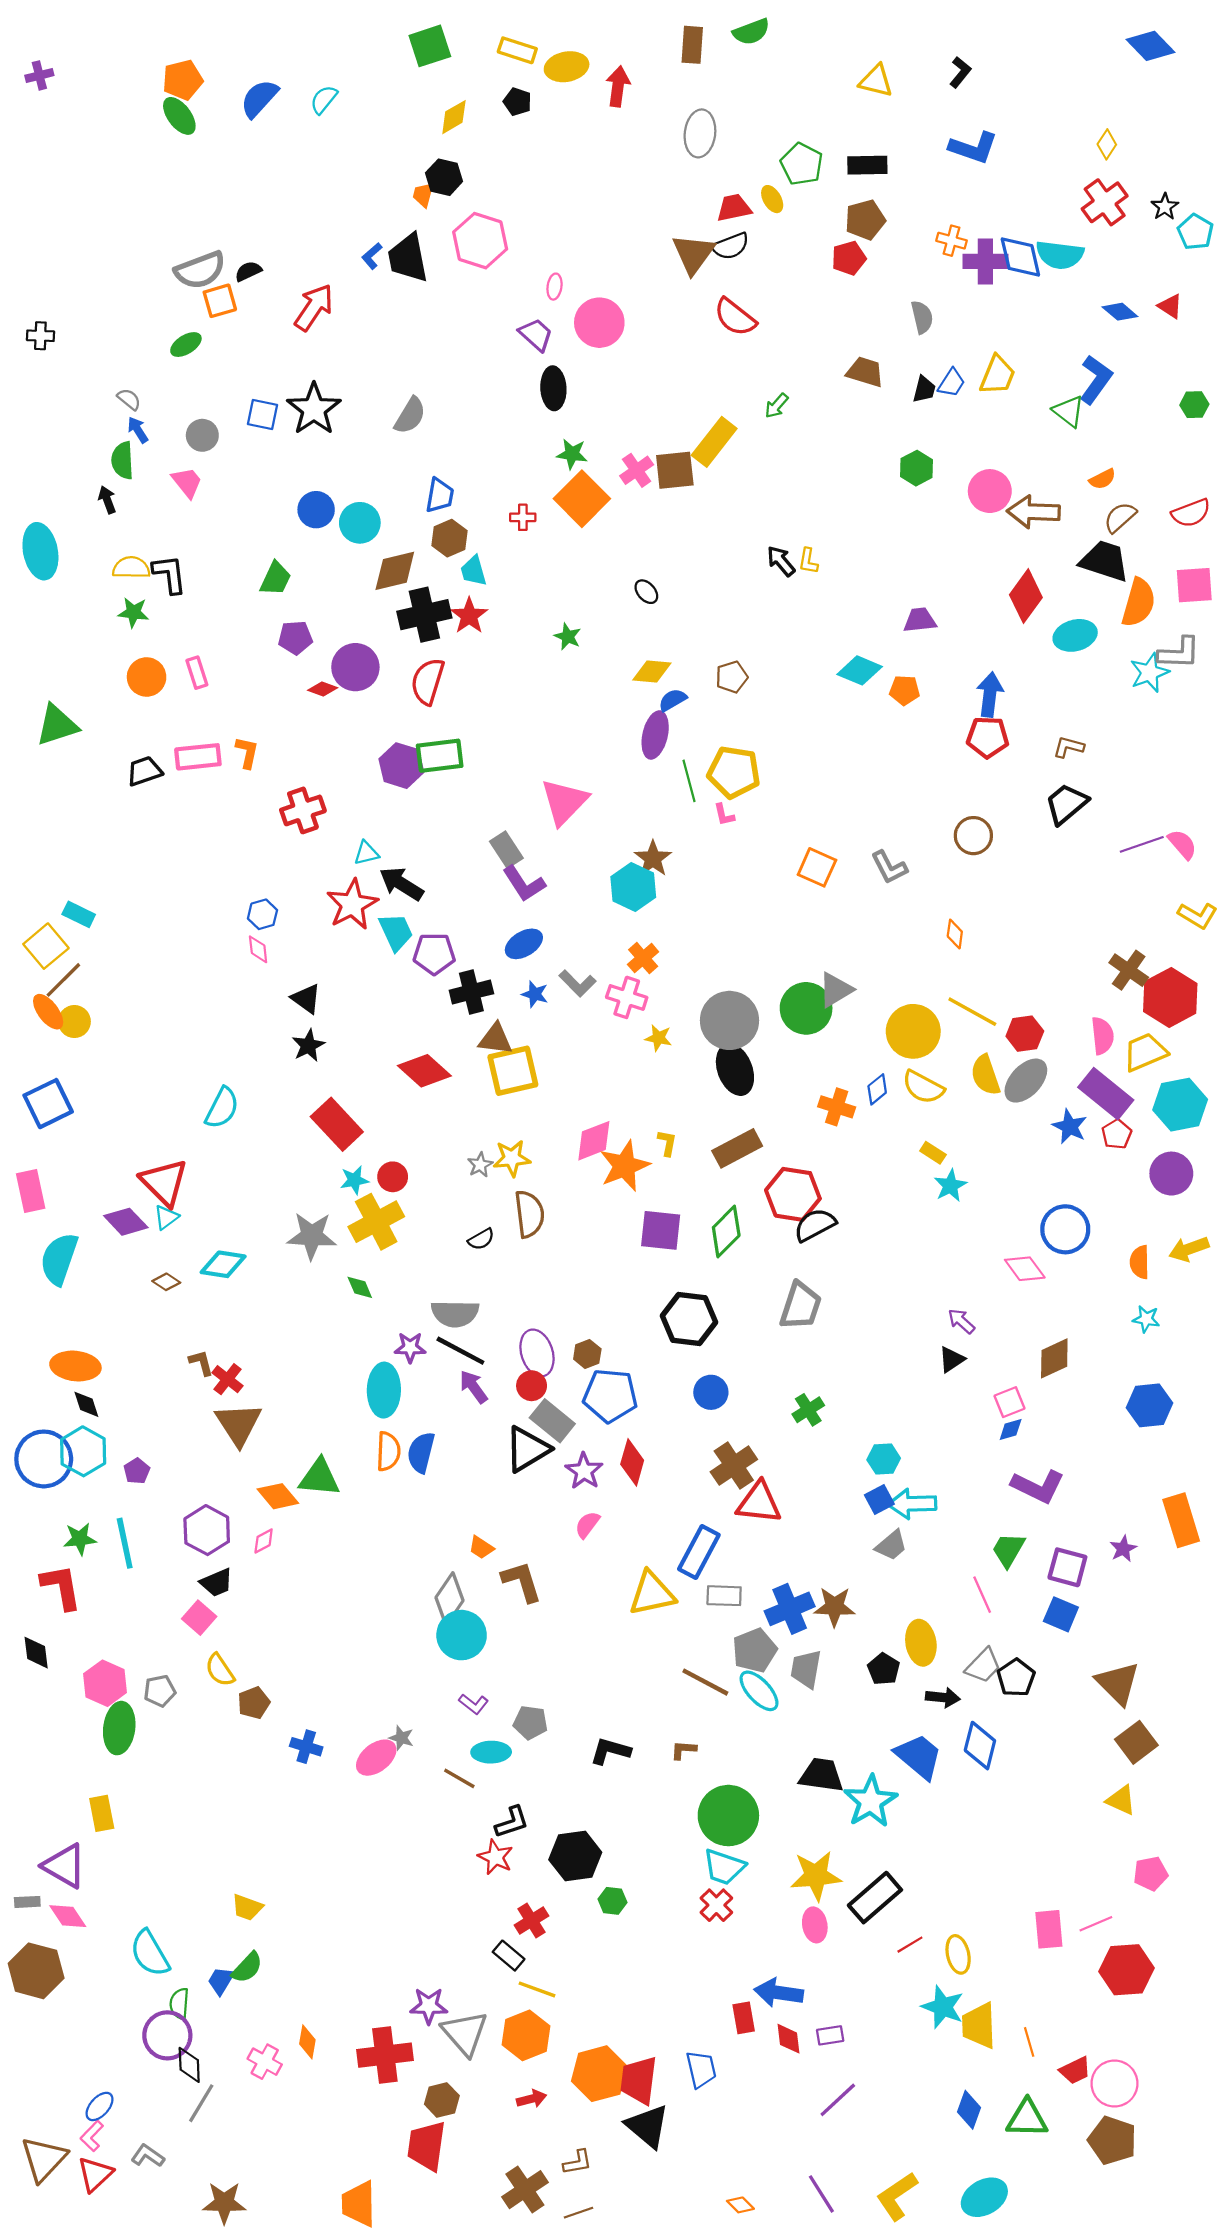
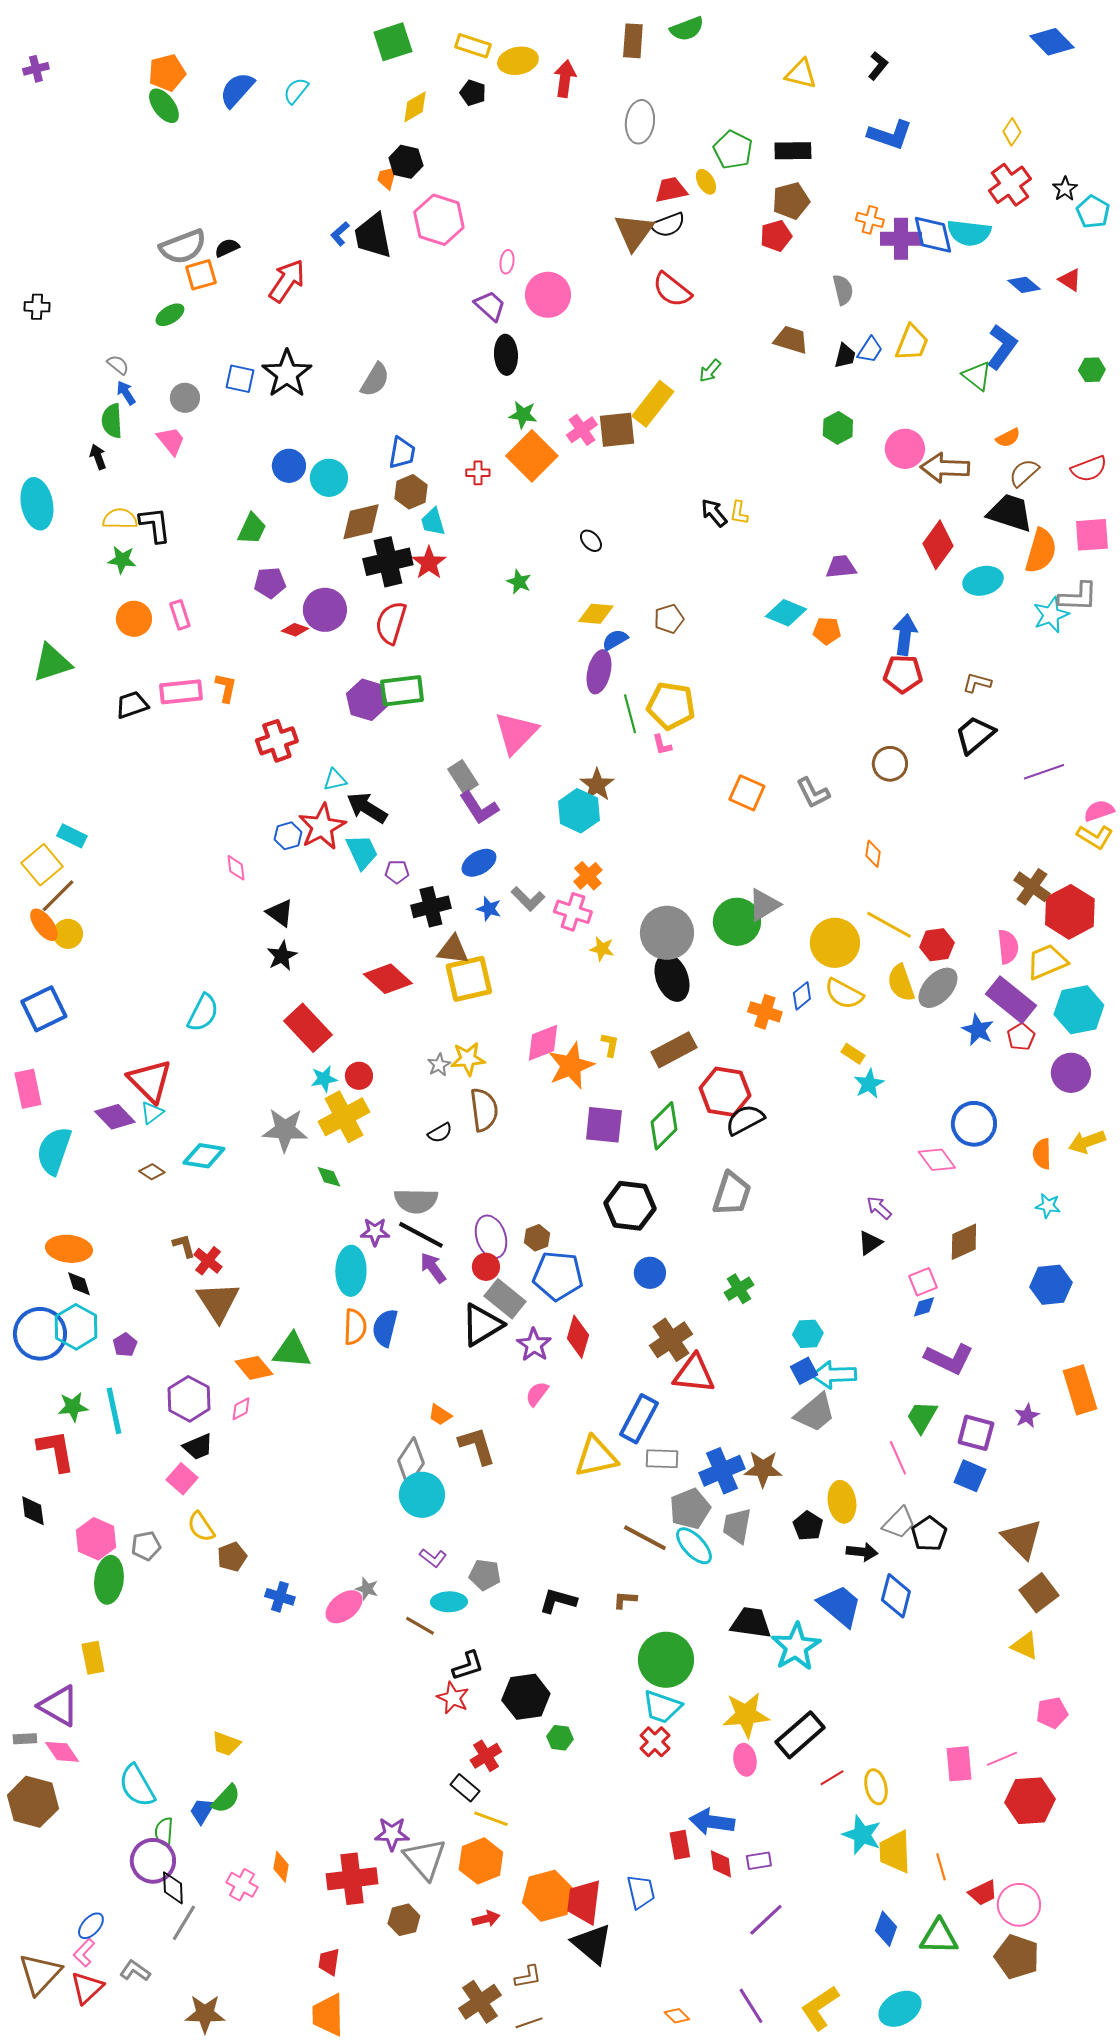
pink semicircle: (1182, 844) -> (1099, 811), moved, turned -68
blue hexagon: (262, 914) -> (288, 836), moved
purple pentagon: (434, 954) -> (397, 872), size x0.6
gray trapezoid: (891, 1545) -> (815, 1413), size x1.4
red trapezoid: (427, 2146) -> (329, 1962), moved, size x0.6

